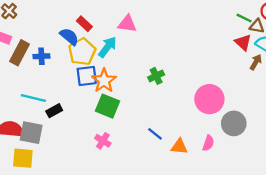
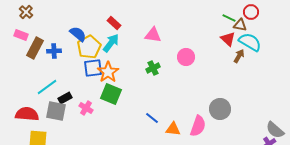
red rectangle: (84, 24) -> (114, 23), moved
pink triangle: (127, 24) -> (153, 35), moved
cyan line: (33, 98) -> (47, 87), turned -50
pink circle: (209, 99) -> (186, 57), moved, size x0.7
gray square: (31, 133) -> (56, 111), moved
pink cross: (103, 141) -> (86, 108), moved
pink semicircle: (208, 143) -> (198, 126), size x1.5

